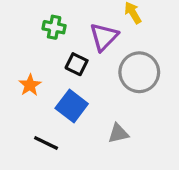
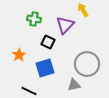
gray circle: (139, 72) -> (87, 64), moved
blue square: (72, 106) -> (45, 68), turned 36

